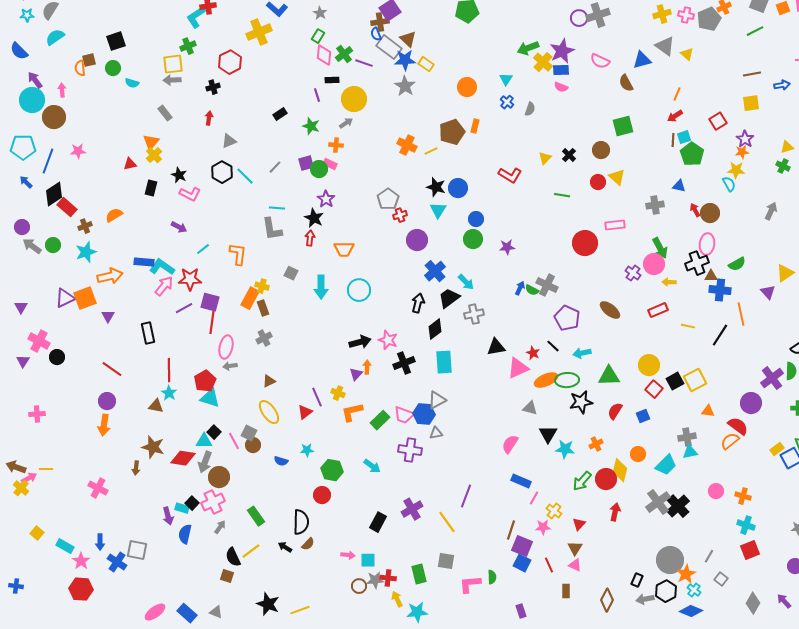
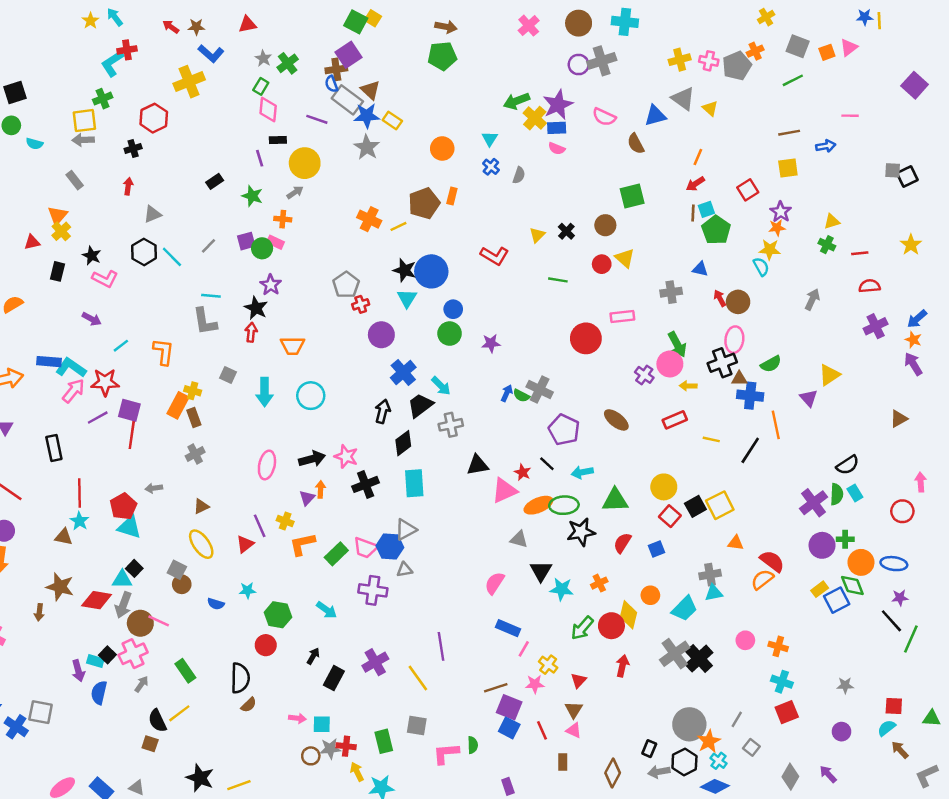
green cross: (344, 54) -> (288, 63), moved
blue circle: (458, 188) -> (431, 271), size x1.4
pink ellipse: (226, 347) -> (267, 465), moved
purple circle: (751, 403) -> (822, 545), moved
pink line: (234, 441) -> (159, 621), moved, turned -36
purple line: (466, 496) -> (441, 646), turned -30
brown line: (511, 530) -> (496, 688), turned 54
black arrow: (285, 547) -> (313, 656), moved, turned 88

